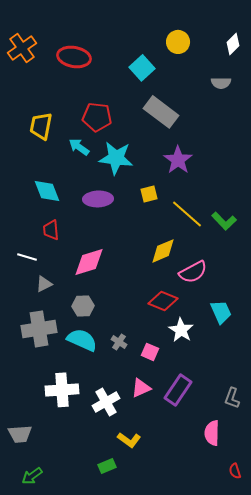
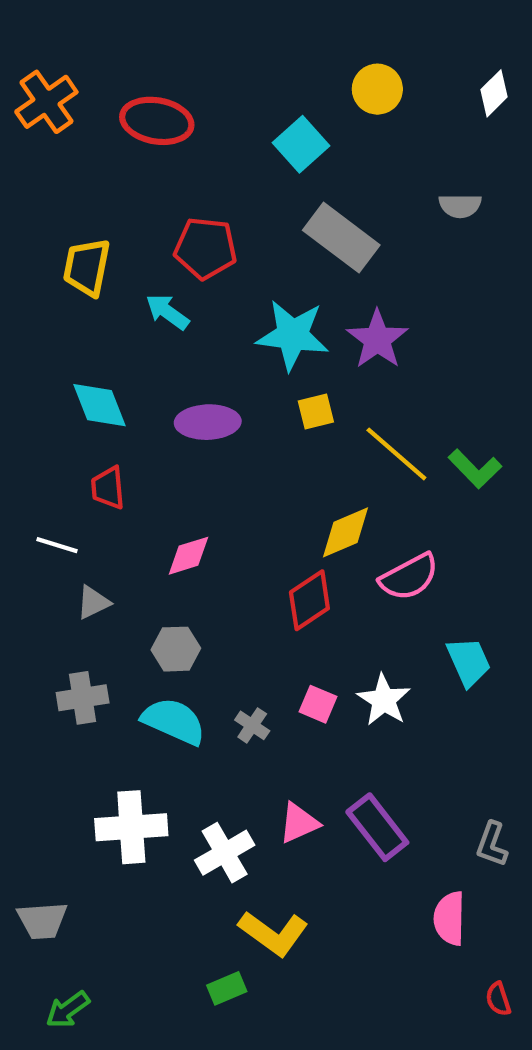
gray semicircle: (221, 83) -> (460, 206), moved
cyan star: (116, 158) -> (293, 335), moved
pink diamond: (89, 262) -> (189, 556), size x0.7
red diamond: (163, 301) -> (309, 600), moved, turned -56
gray cross: (39, 329) -> (83, 698), size x0.7
pink square: (150, 352) -> (318, 704), moved
purple rectangle: (178, 390) -> (377, 827), turned -72
yellow L-shape: (129, 440) -> (273, 933), size x1.4

